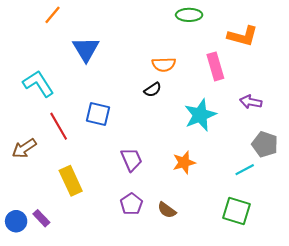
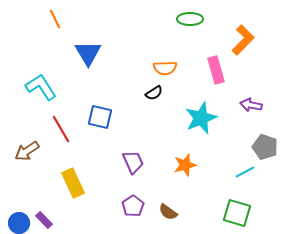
orange line: (53, 15) -> (55, 19), turned -66
orange L-shape: (243, 36) -> (243, 40), turned -60

